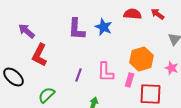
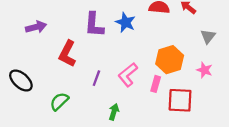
purple arrow: (26, 31) -> (36, 27), turned 126
red L-shape: (40, 55) -> (67, 54), moved
pink L-shape: (106, 72) -> (128, 75), turned 50

